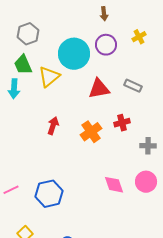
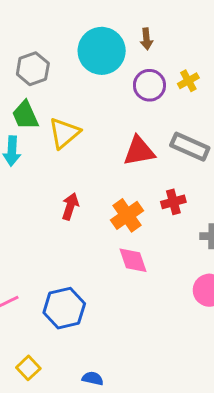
yellow cross: (139, 37) -> (188, 81), moved
cyan circle: (74, 54) -> (102, 51), moved
gray rectangle: (133, 86) -> (190, 147), size x1.4
pink diamond: (114, 185) -> (133, 260), moved

